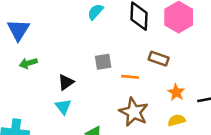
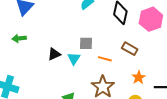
green arrow: (28, 63) -> (19, 38), moved
cyan triangle: (63, 107) -> (74, 59), moved

